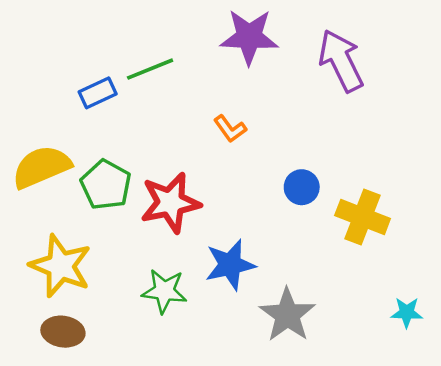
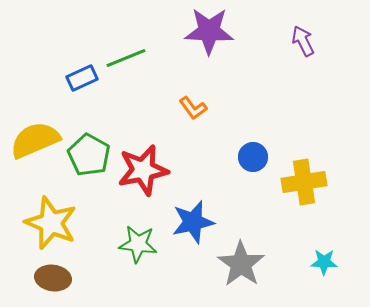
purple arrow: (341, 61) -> (303, 41), moved, size x0.6
yellow cross: (363, 217) -> (304, 182), turned -30
cyan star: (407, 312) -> (324, 262), moved

